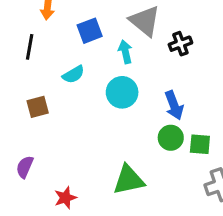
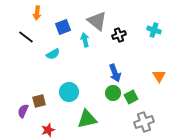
black line: (30, 47) -> (26, 37), turned -63
cyan circle: (122, 92) -> (69, 92), moved
brown square: (38, 107) -> (39, 101), moved
green square: (200, 144) -> (131, 97), turned -32

